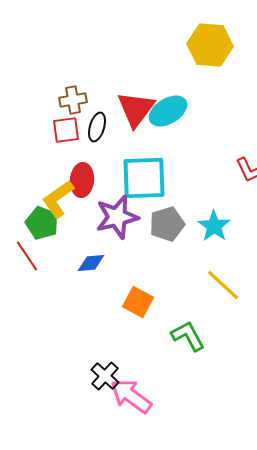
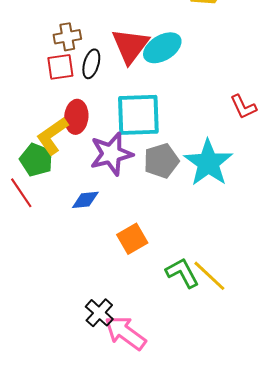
cyan star: (214, 226) -> (208, 163), size x1.5
yellow line: (223, 285) -> (209, 276), moved
orange square: (138, 302) -> (132, 239), turned 32

